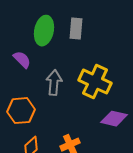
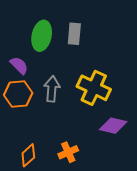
orange hexagon: (21, 111) -> (18, 94), moved

